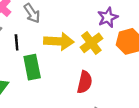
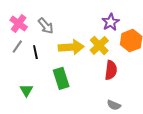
green rectangle: (32, 67) -> (61, 78), moved
red semicircle: (85, 82) -> (111, 70), moved

